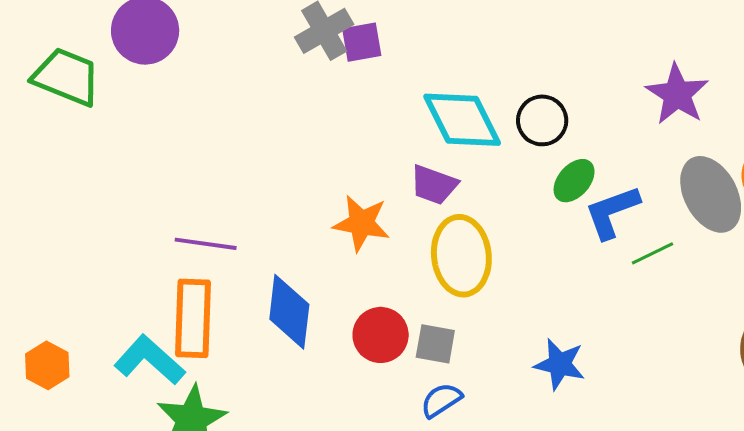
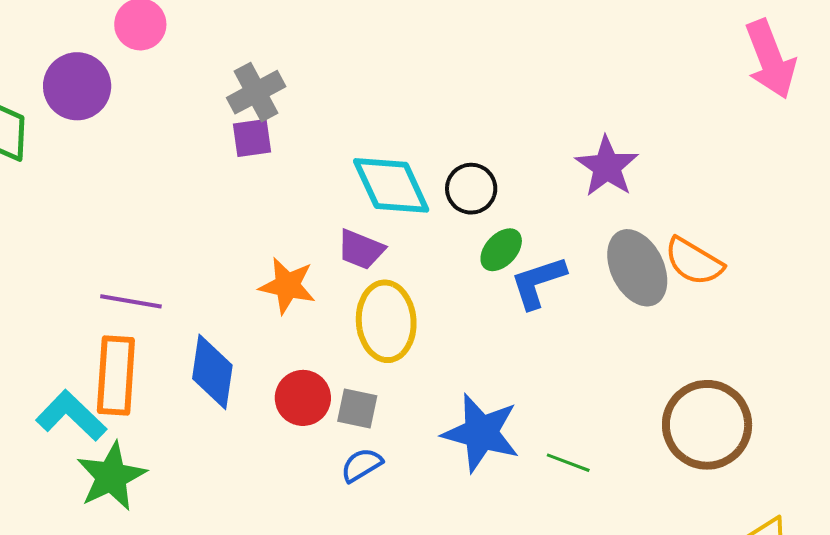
purple square: (362, 42) -> (252, 138), moved
green line: (653, 253) -> (568, 463), moved, turned 45
blue star: (560, 364) -> (481, 433), size x1.5

